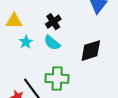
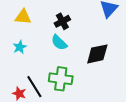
cyan star: (26, 42) -> (20, 47), moved

